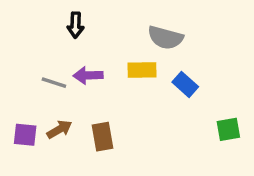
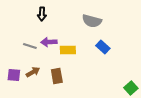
yellow rectangle: (142, 70) -> (68, 50), moved
green square: (228, 129) -> (131, 88), moved, turned -32

